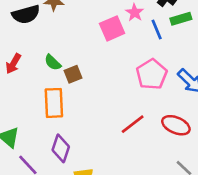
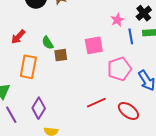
pink square: (112, 28) -> (94, 45), moved
orange rectangle: (54, 103) -> (28, 67), moved

